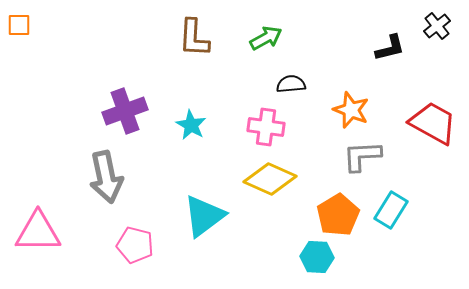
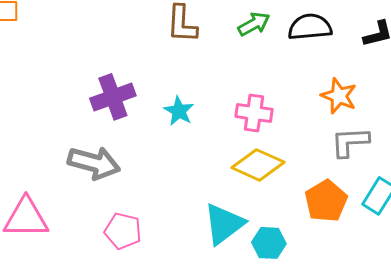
black semicircle: (291, 84) -> (310, 27), moved, size x1.5
gray arrow: (106, 177) -> (94, 163), turned -63
cyan triangle: (204, 216) -> (224, 224), moved
cyan hexagon: (317, 257) -> (269, 243), moved

